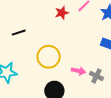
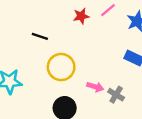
black line: (19, 33) -> (40, 36), moved, turned 32

